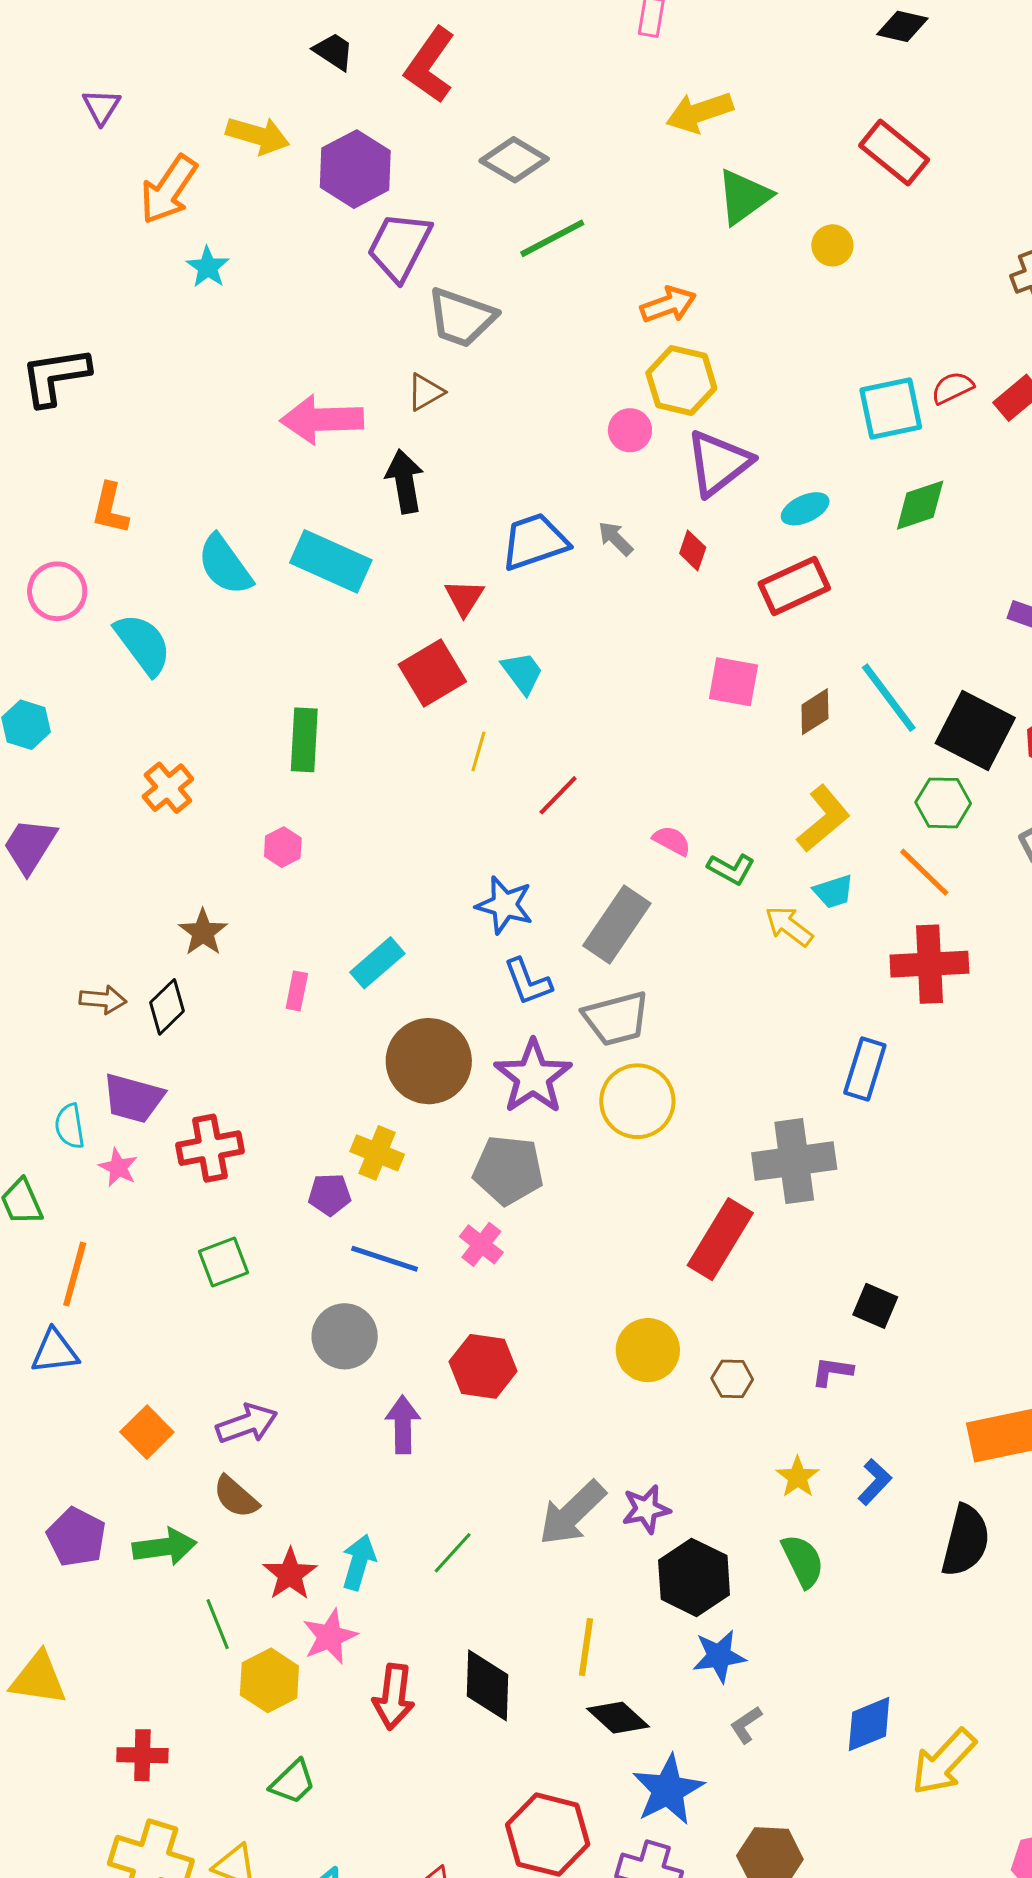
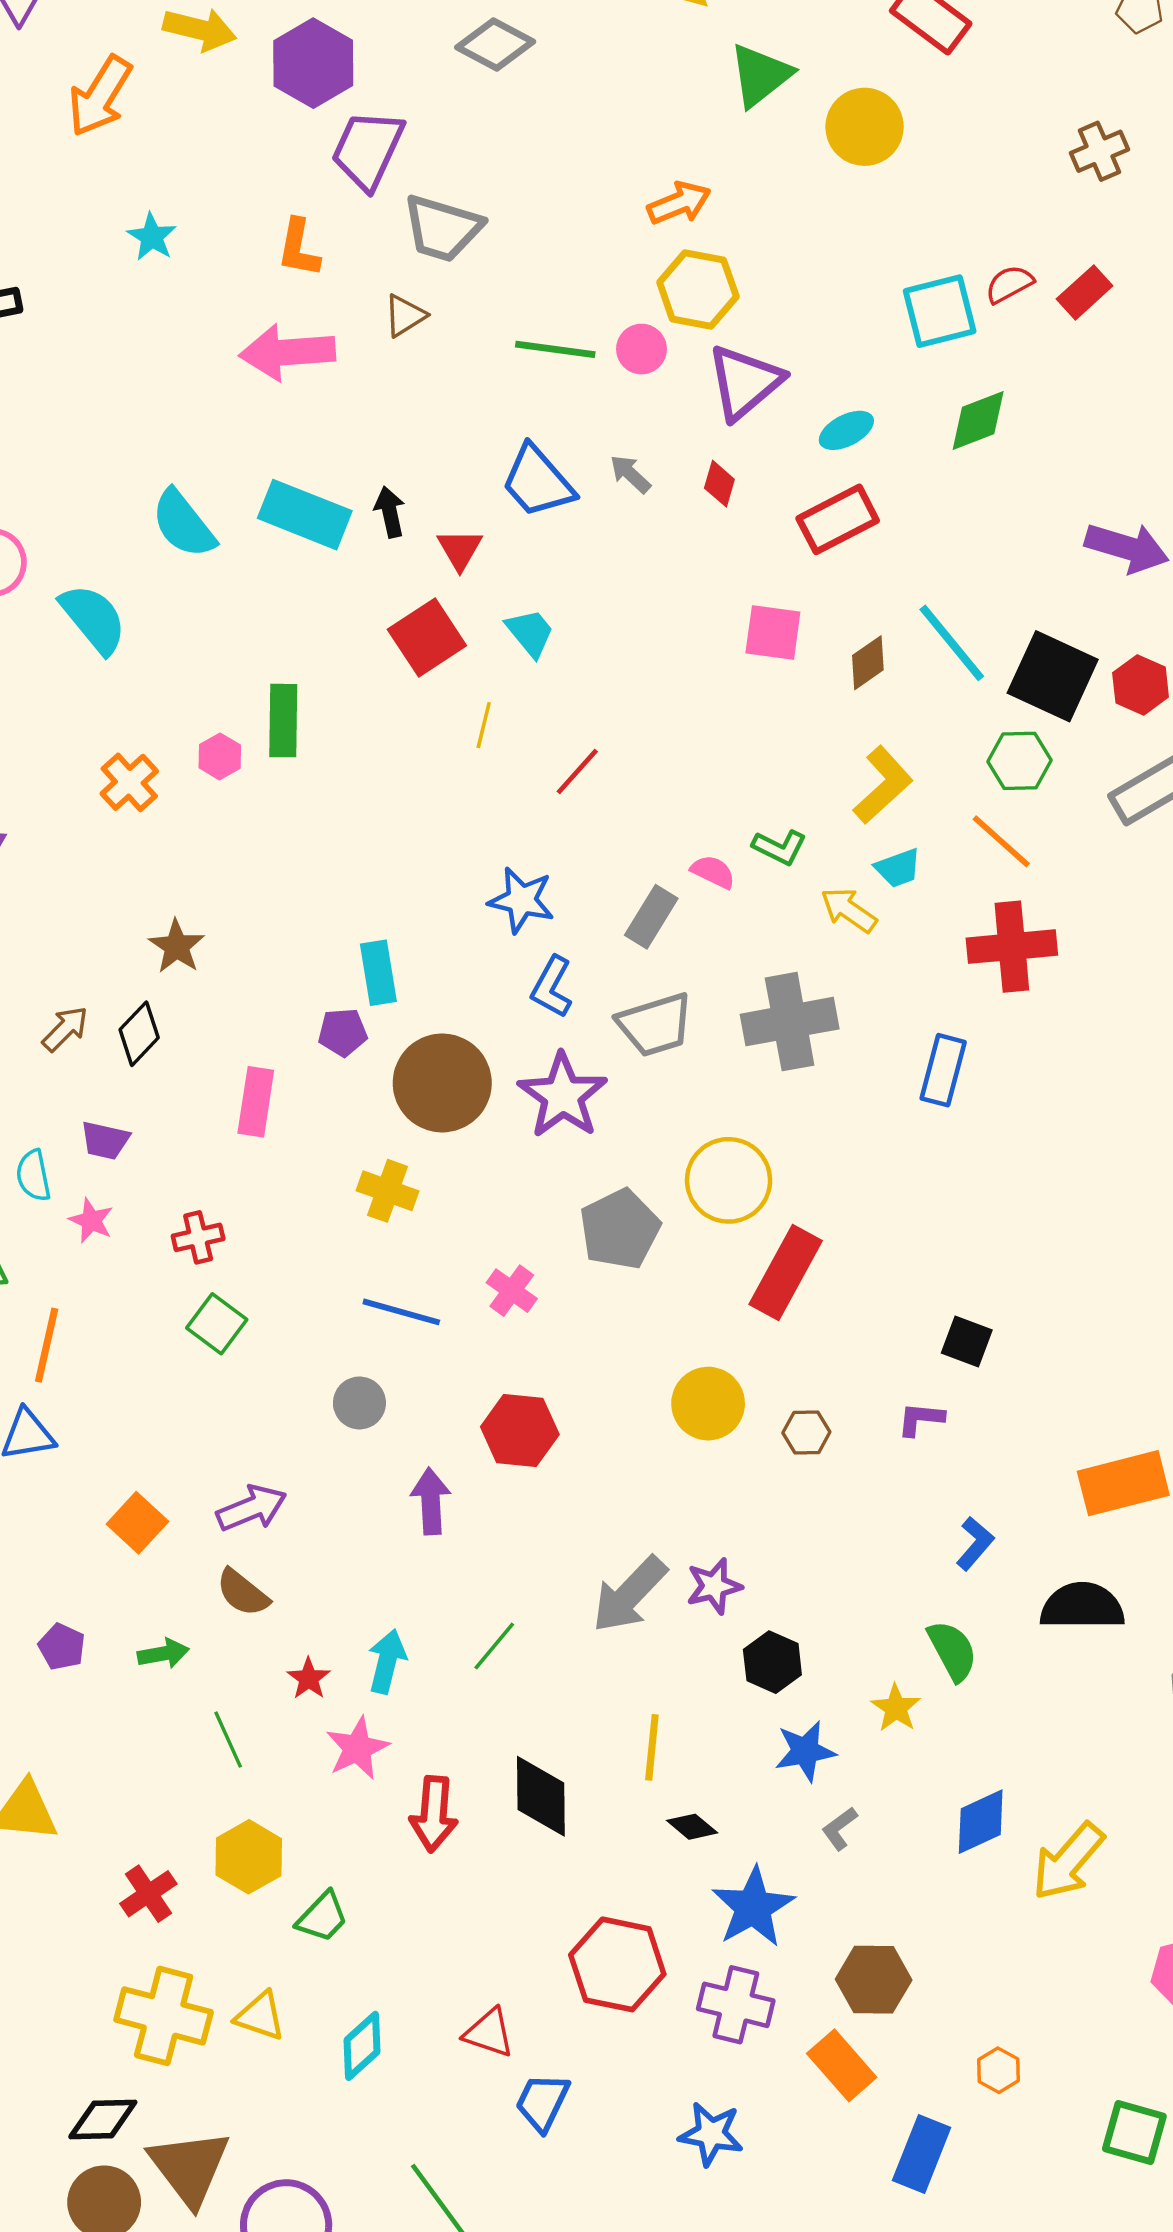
green line: (552, 238) -> (555, 349), moved, turned 38
yellow circle: (832, 245) -> (865, 127), size x1.6
cyan star: (208, 267) -> (152, 237), moved
black arrow: (405, 481) -> (390, 512), moved, size x0.7
orange L-shape: (110, 509) -> (299, 248), moved
blue trapezoid: (535, 542) -> (538, 482), turned -110
pink semicircle: (672, 841) -> (713, 872), moved
pink hexagon: (283, 847) -> (220, 756), moved
gray rectangle: (617, 924) -> (651, 917), size x0.7
cyan rectangle: (377, 963) -> (378, 973), turned -56
blue L-shape: (528, 982) -> (552, 987), turned 52
pink rectangle: (297, 991) -> (256, 1102), moved, size x1.5
brown arrow: (103, 1000) -> (65, 1029), turned -48
purple trapezoid: (133, 1098) -> (105, 1140), size x0.7
yellow circle: (637, 1101) -> (729, 1180), moved
red cross: (210, 1148) -> (198, 1237), moved, size x0.7
gray cross: (794, 1161) -> (790, 1022), moved
gray pentagon: (508, 1170) -> (620, 1229), moved, turned -30
purple pentagon: (330, 1195) -> (343, 1032), moved
green square: (224, 1262) -> (217, 1324), turned -30
gray circle: (345, 1336) -> (359, 1403), size x0.7
yellow star: (798, 1477) -> (896, 1708), moved
purple pentagon: (76, 1537) -> (62, 1647), size x0.7
black semicircle: (966, 1541) -> (1082, 1606), turned -102
green arrow: (165, 1547) -> (163, 1654), size x0.7
green semicircle: (803, 1561) -> (952, 1651), moved
red star: (290, 1574) -> (309, 1679), size x0.7
black hexagon: (694, 1577) -> (772, 1662), size x0.7
yellow hexagon: (269, 1680) -> (249, 1857), moved
black diamond: (618, 1718) -> (692, 1827), size x0.7
red cross: (142, 1755) -> (148, 1894), turned -33

